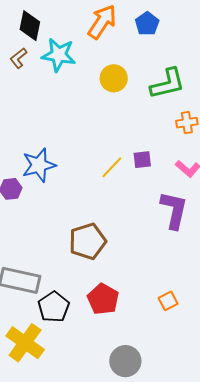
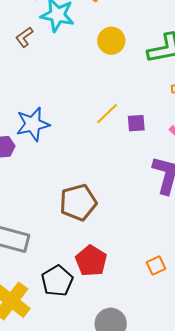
brown L-shape: (18, 58) -> (24, 37), moved
yellow line: (112, 167) -> (107, 114), moved
black pentagon: (54, 307) -> (57, 281), moved

